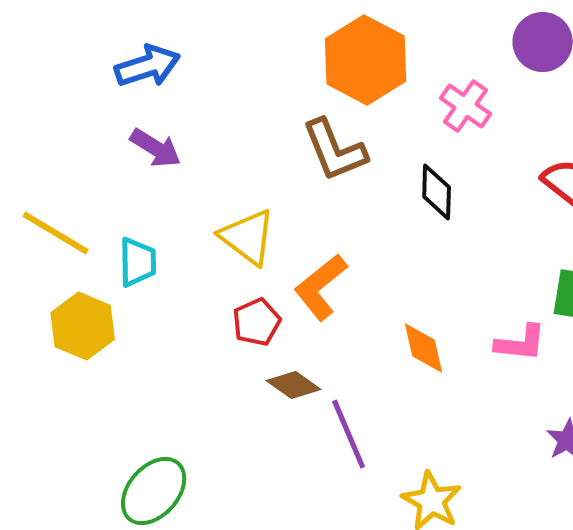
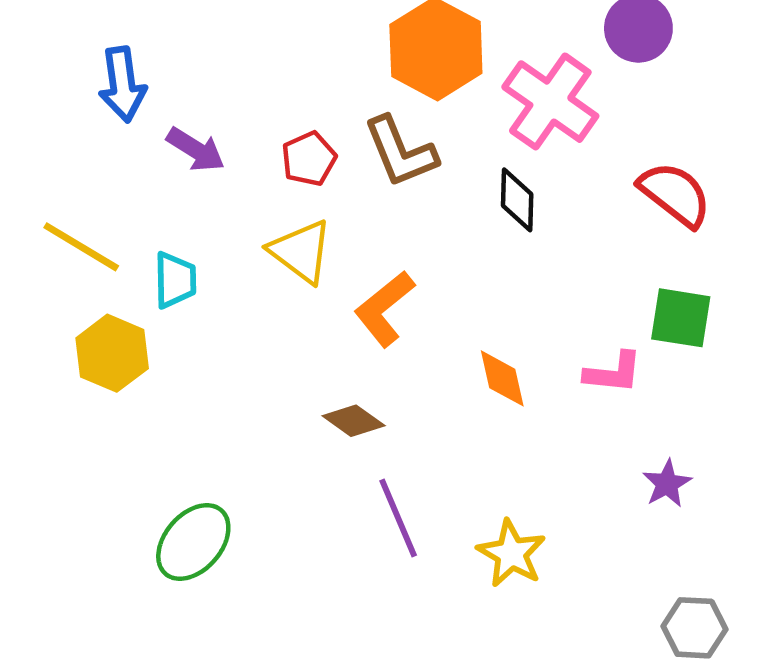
blue arrow: (148, 66) -> (122, 84), moved, turned 100
pink cross: (466, 106) -> (550, 102), size x1.6
red pentagon: (257, 322) -> (309, 159), moved
purple line: (349, 434) -> (398, 518), moved

